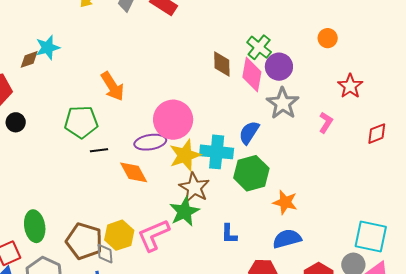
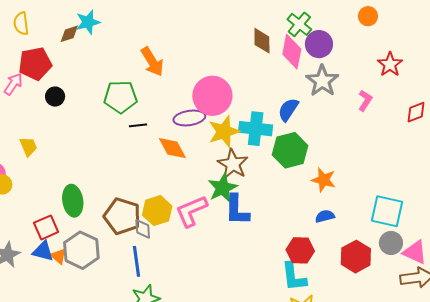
blue L-shape: (229, 234) -> (237, 210), moved, size x1.6
cyan square: (371, 237) -> (387, 211), moved
blue semicircle: (287, 239) -> (325, 216), size x0.7

